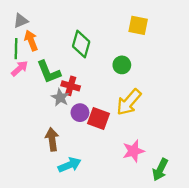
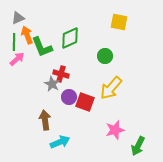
green diamond: (81, 44) -> (70, 38), turned 50
green L-shape: (49, 72) -> (42, 47), moved

